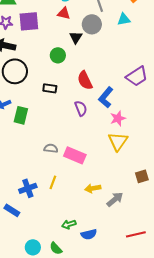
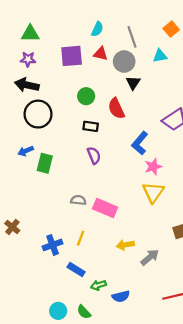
red triangle: (64, 13) -> (101, 54), moved
purple square: (29, 21) -> (72, 56), moved
black triangle: (76, 37) -> (133, 83), moved
red semicircle: (85, 80) -> (116, 108), moved
black rectangle: (50, 88) -> (91, 126), moved
purple semicircle: (81, 108) -> (94, 155), moved
blue rectangle: (12, 210) -> (76, 270), moved

